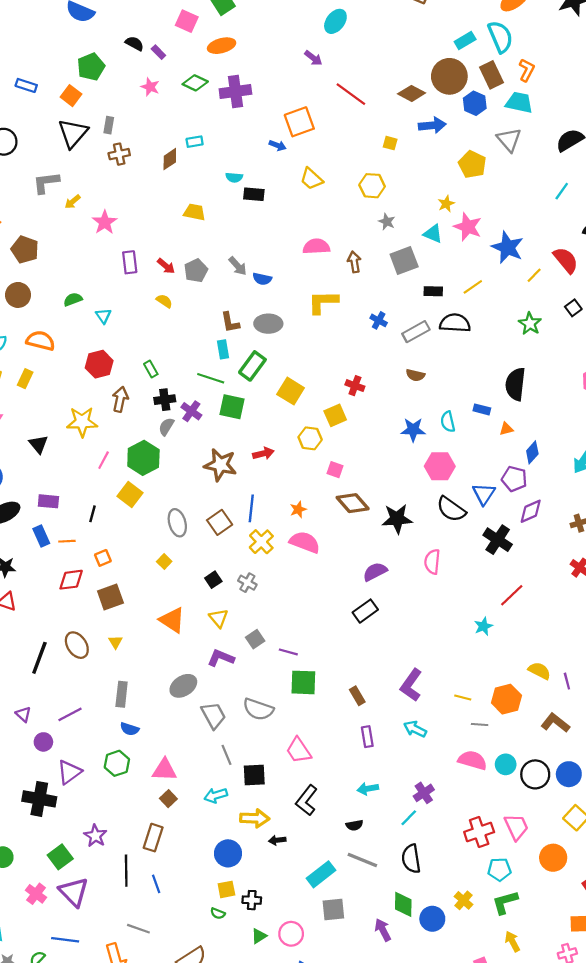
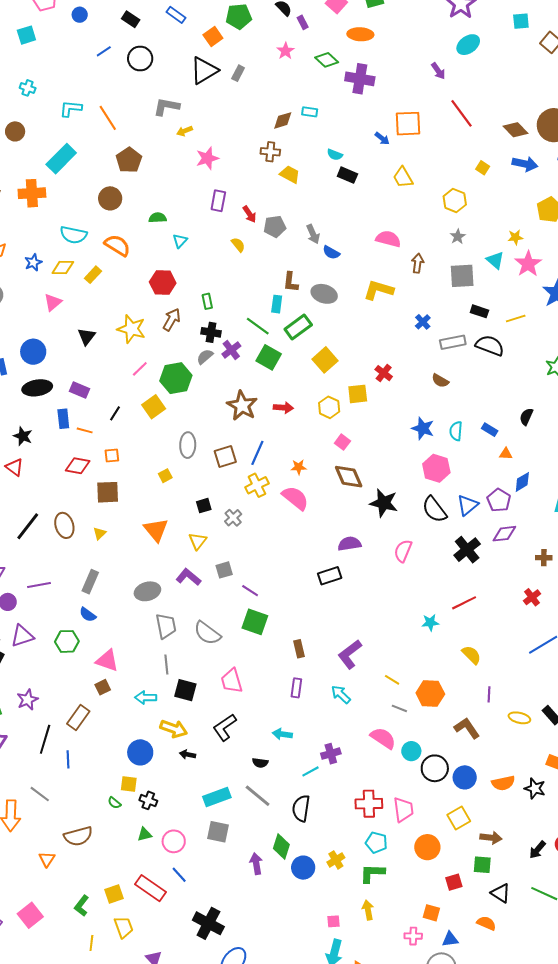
brown cross: (119, 154) -> (270, 152), moved
black semicircle: (515, 384) -> (526, 417), size x0.6
yellow semicircle: (539, 671) -> (471, 655), moved

